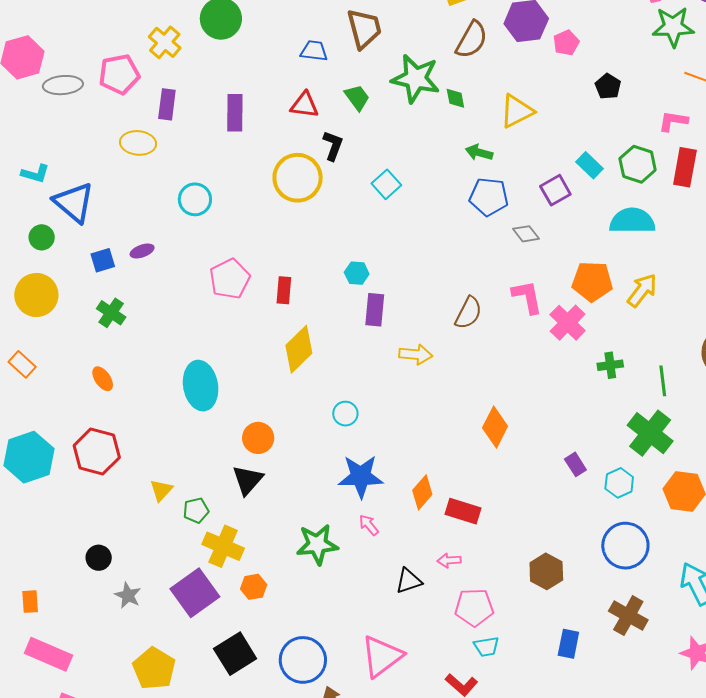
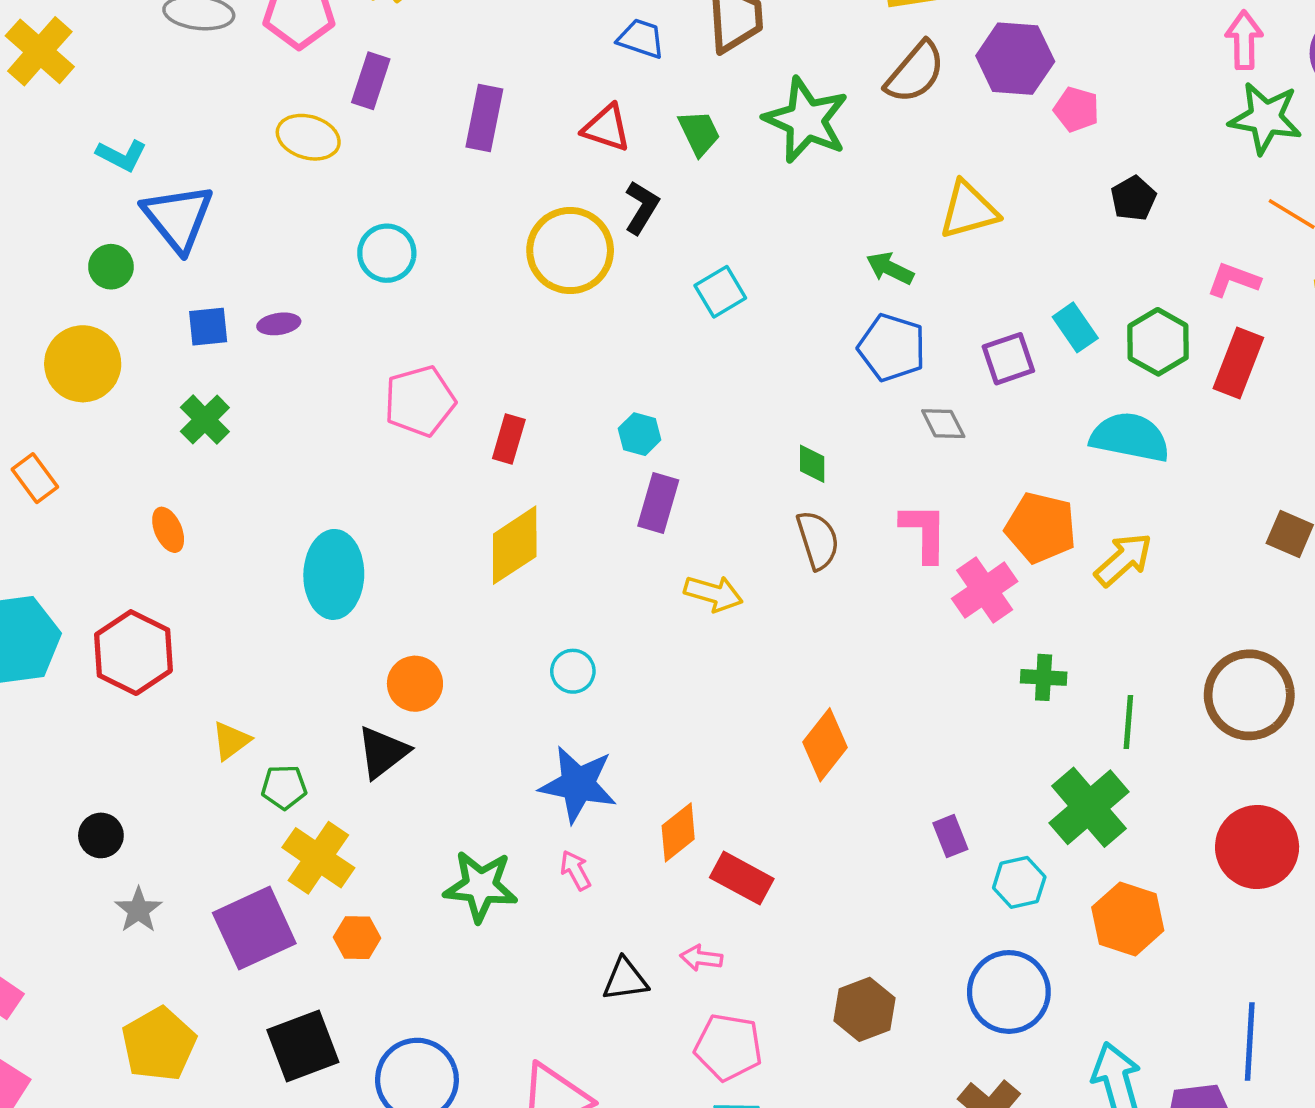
pink pentagon: (566, 43) -> (1076, 109), turned 30
green diamond: (455, 98) -> (812, 464), moved
brown semicircle: (468, 313) -> (818, 540), turned -56

